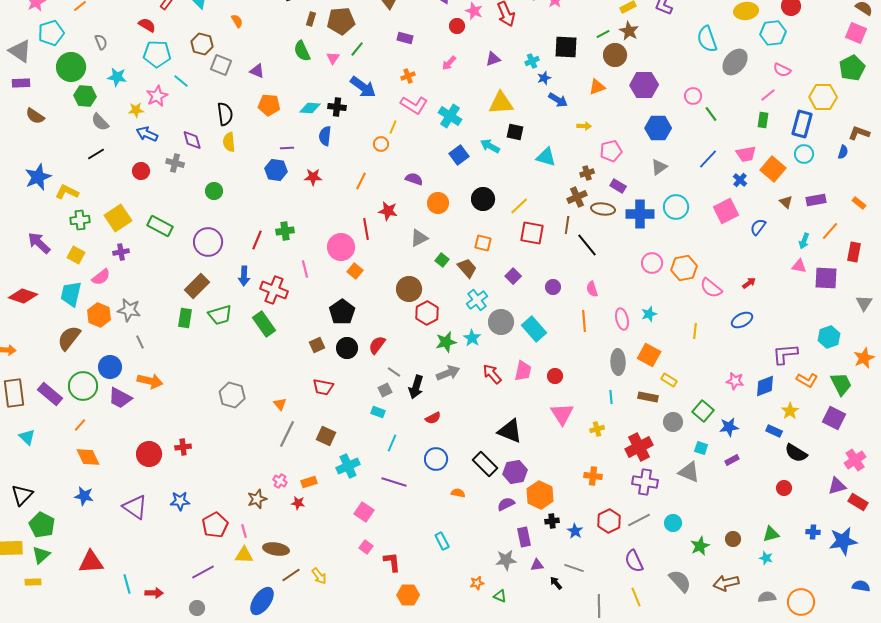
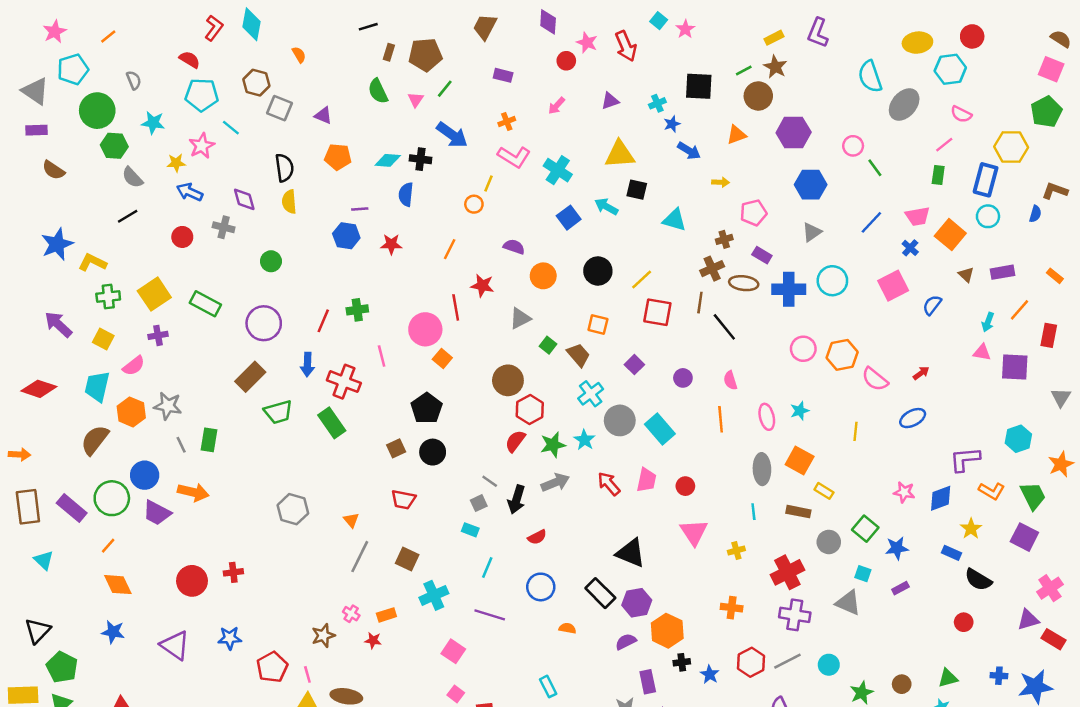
green rectangle: (185, 318) -> (209, 440), moved
red semicircle: (377, 345) -> (515, 441), moved

